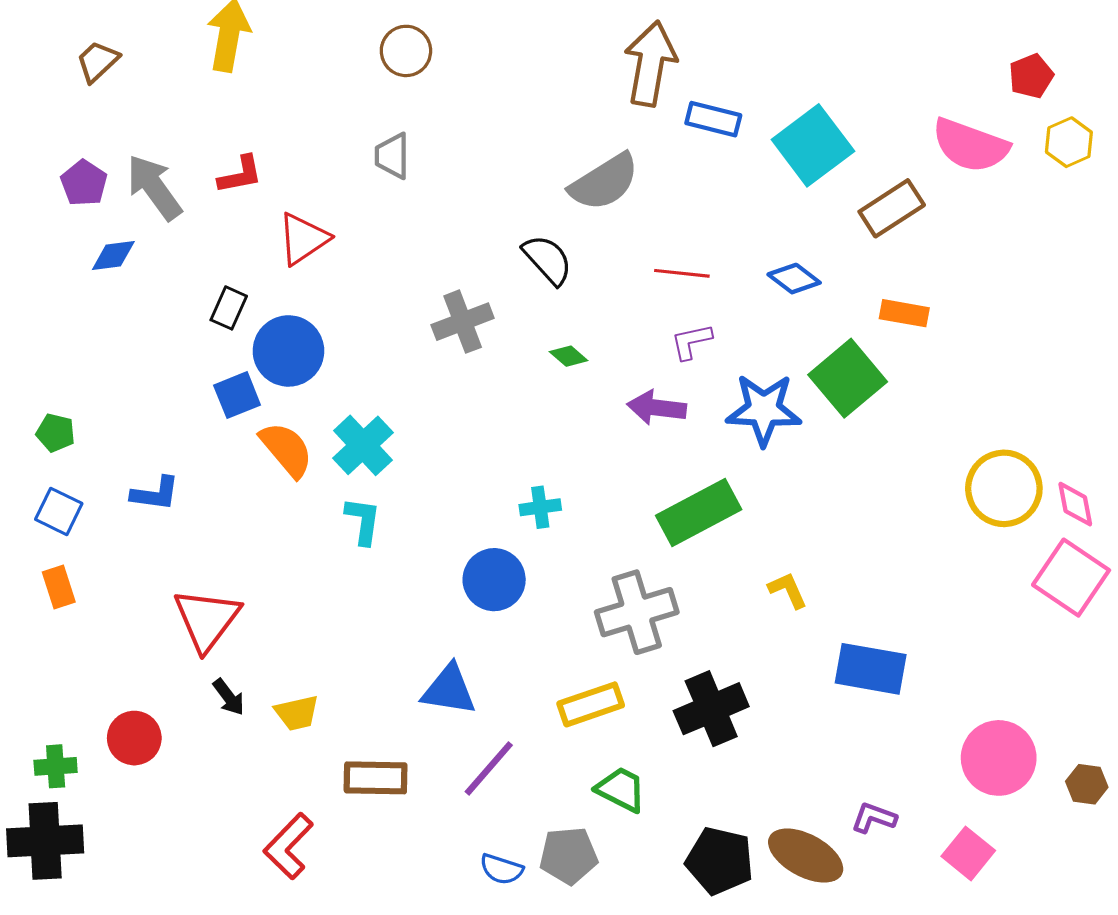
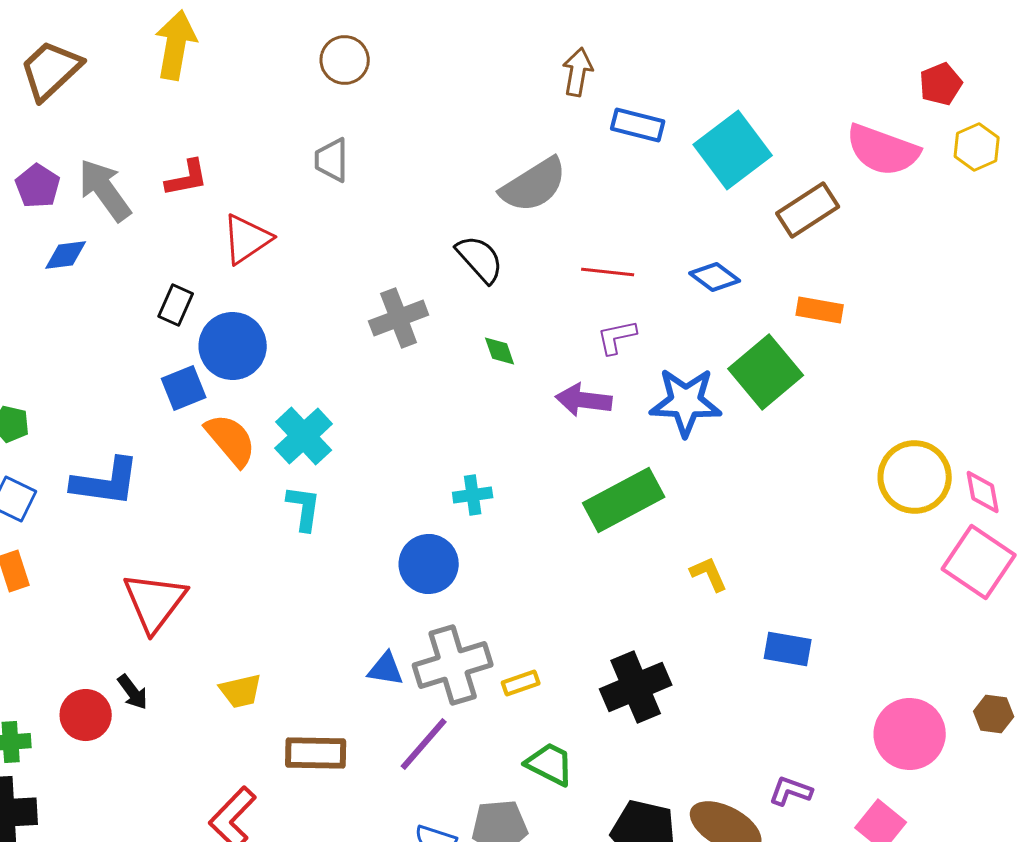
brown trapezoid: (98, 61) -> (51, 70), size x1.5
brown arrow: (650, 64) -> (578, 72), size x0.6
green diamond: (569, 356) -> (500, 351), turned 30
blue L-shape: (155, 494) -> (106, 482), size x1.5
gray cross: (637, 612) -> (453, 665), moved
blue rectangle: (871, 669) -> (788, 649), size x0.7
blue triangle: (449, 690) -> (386, 669), size x0.7
black arrow: (229, 697) -> (133, 692), moved
yellow rectangle: (591, 704) -> (521, 683), size x0.6
brown hexagon: (1087, 784) -> (994, 714), moved

